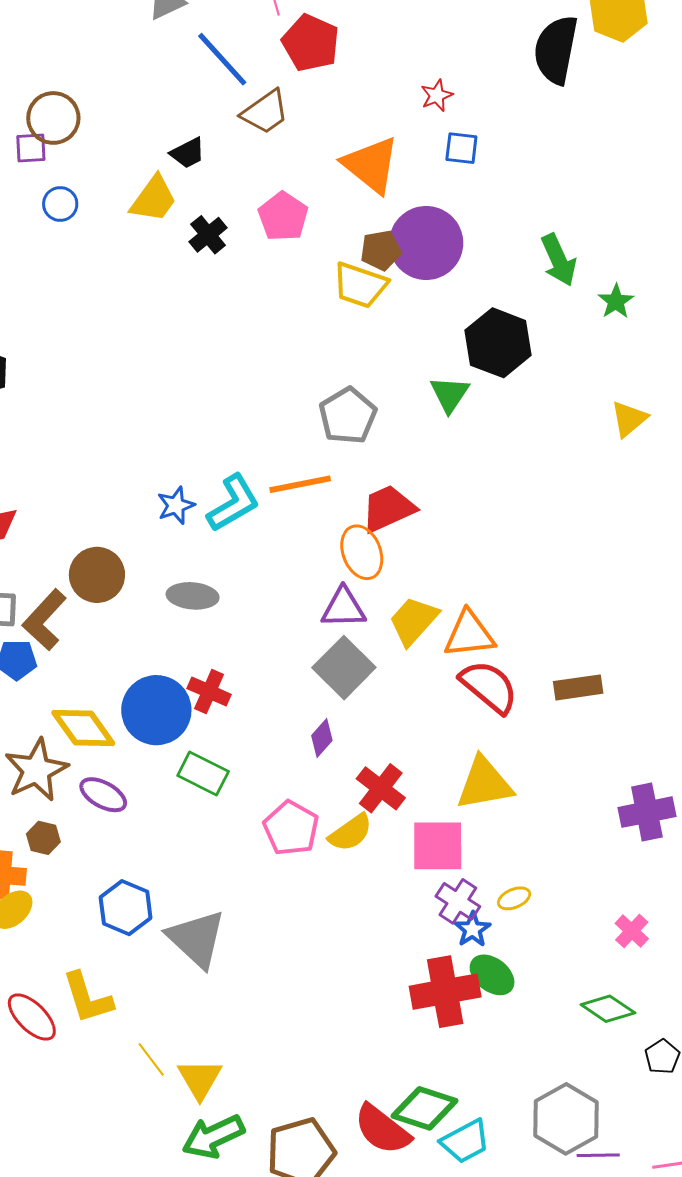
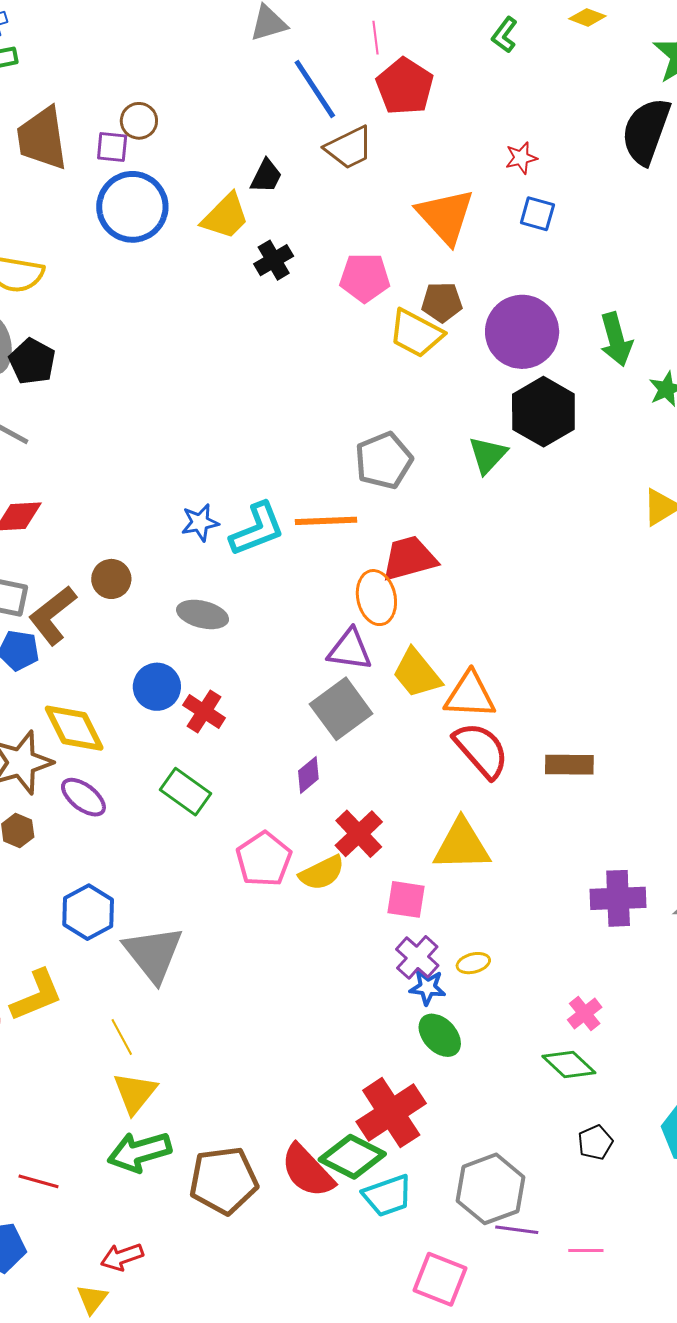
brown circle: (53, 118) -> (139, 121), size x0.7
black trapezoid: (188, 153) -> (266, 176), turned -45
blue circle: (60, 204) -> (132, 207), size x2.0
pink pentagon: (283, 217) -> (365, 278), moved, turned 30
purple circle: (426, 243) -> (522, 332), moved
brown circle: (97, 575) -> (111, 579), size x0.7
yellow trapezoid: (413, 621) -> (417, 673), turned -90
blue circle: (156, 710) -> (157, 687), moved, size x0.7
pink square: (438, 846) -> (406, 899), size x0.7
blue star: (472, 929) -> (427, 987), turned 30
red cross: (445, 992) -> (391, 1113), moved, turned -32
yellow L-shape: (87, 998) -> (37, 995), turned -104
green diamond: (608, 1009) -> (569, 1065), moved
yellow line: (151, 1059) -> (122, 1037), moved

